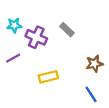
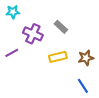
cyan star: (14, 25) -> (13, 12), moved
yellow rectangle: (48, 77) -> (58, 57), moved

